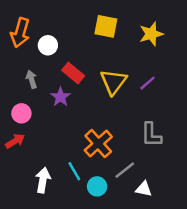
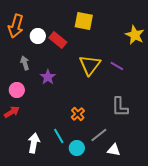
yellow star: (151, 34) -> (135, 35), moved, turned -30
red rectangle: (73, 73) -> (58, 40), moved
purple line: (147, 83) -> (117, 66), turned 72
orange cross: (98, 144) -> (78, 114), size x0.6

